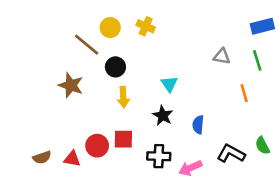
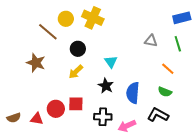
yellow cross: (146, 26) -> (93, 18), size x1.5
black circle: (115, 67) -> (78, 49), moved
orange line: (244, 93) -> (168, 69), turned -32
yellow arrow: (123, 97) -> (76, 72), turned 49
blue semicircle: (198, 125) -> (133, 93), size x1.5
green semicircle: (262, 146) -> (165, 92), moved, turned -40

